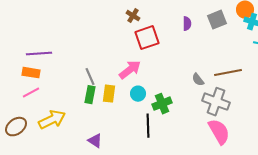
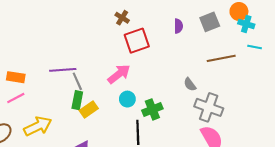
purple line: (39, 54) -> (63, 70), moved
brown line: (228, 73) -> (221, 58), moved
yellow rectangle: (109, 94) -> (89, 109), moved, turned 48

